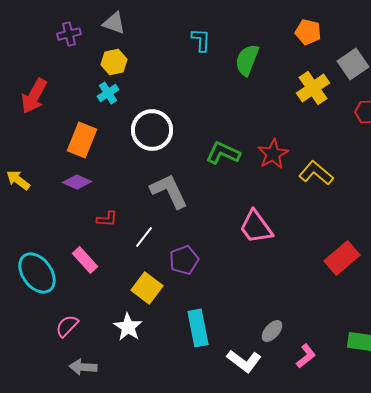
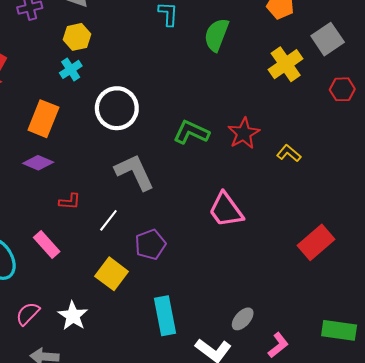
yellow L-shape: (316, 173) -> (289, 153), size x0.7
white star: (128, 327) -> (73, 316), moved

